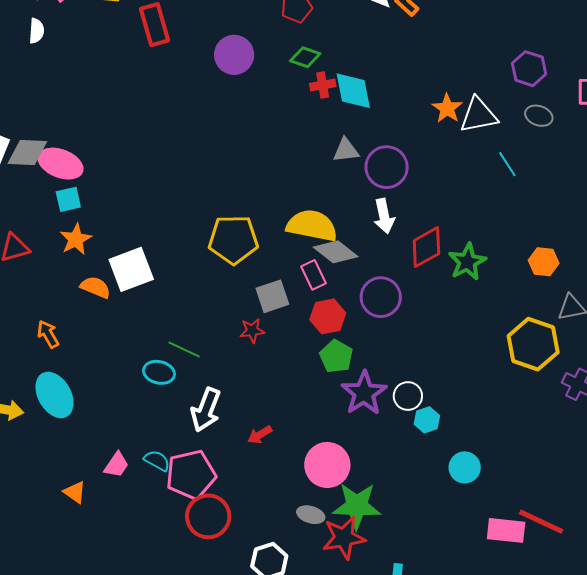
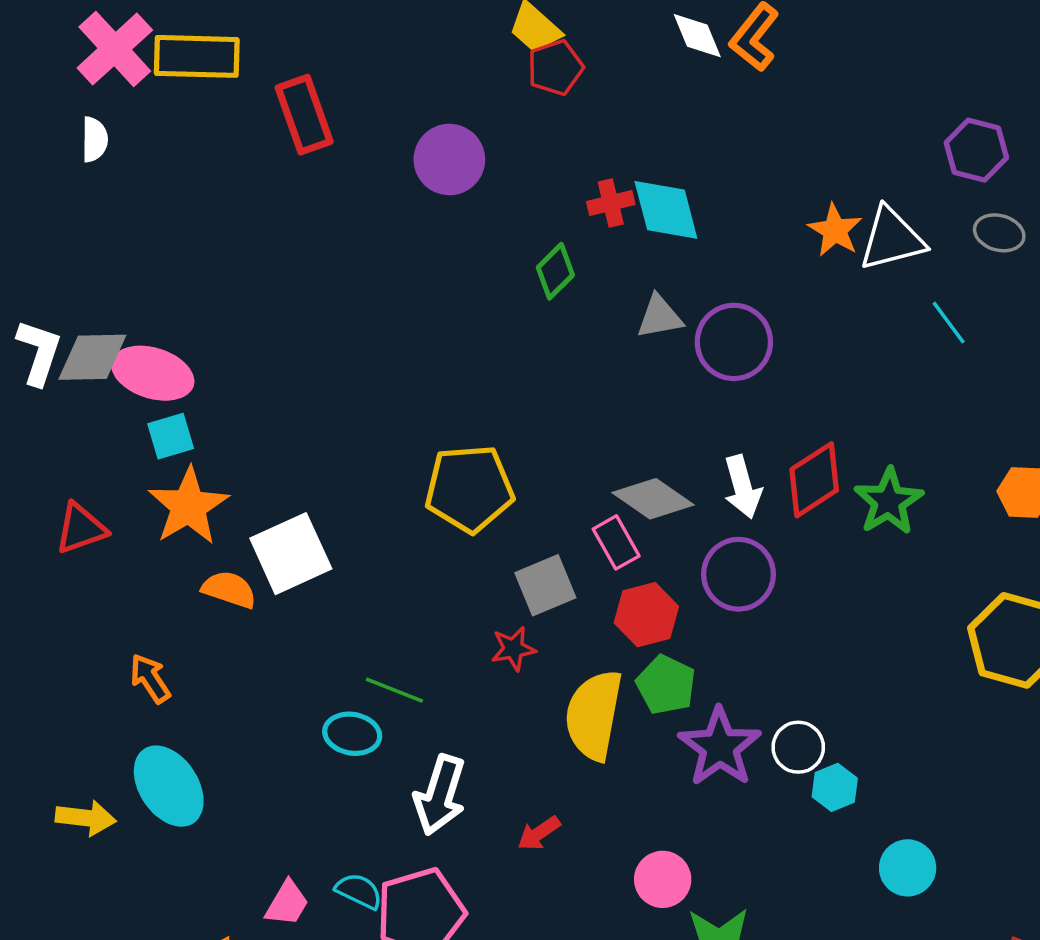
green diamond: (305, 57) -> (555, 271), moved, turned -60
white arrow: (384, 216) -> (743, 487), moved
yellow semicircle: (312, 226) -> (594, 715), moved, turned -87
orange star: (76, 239) -> (189, 506), size x1.4
pink circle: (327, 465) -> (663, 879), size x0.7

